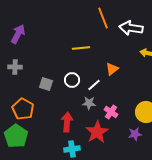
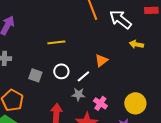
white arrow: (131, 28) -> (120, 19), turned 30
yellow line: (81, 48) -> (56, 42), moved

